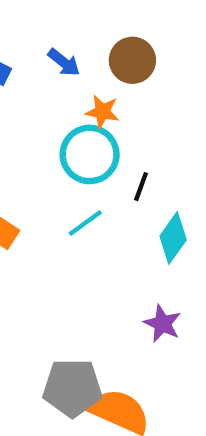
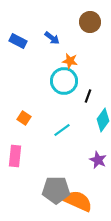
brown circle: (132, 60) -> (90, 22), moved
cyan line: (85, 223) -> (62, 130), moved

